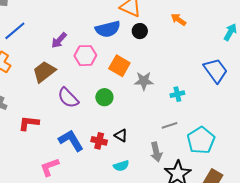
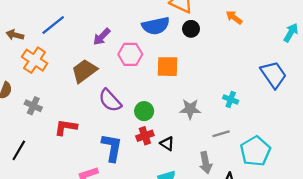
orange square: (119, 66) -> (167, 67), turned -30
gray star: (144, 81) -> (190, 109), moved
cyan cross: (177, 94) -> (231, 99), turned 32
green circle: (104, 97) -> (144, 111), moved
blue L-shape: (71, 140) -> (112, 148), turned 40
red cross: (99, 141) -> (145, 136), moved, turned -35

